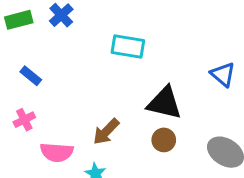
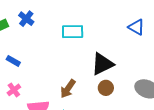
blue triangle: (223, 74) -> (136, 27), moved
black triangle: (165, 103) -> (102, 64), turned -30

